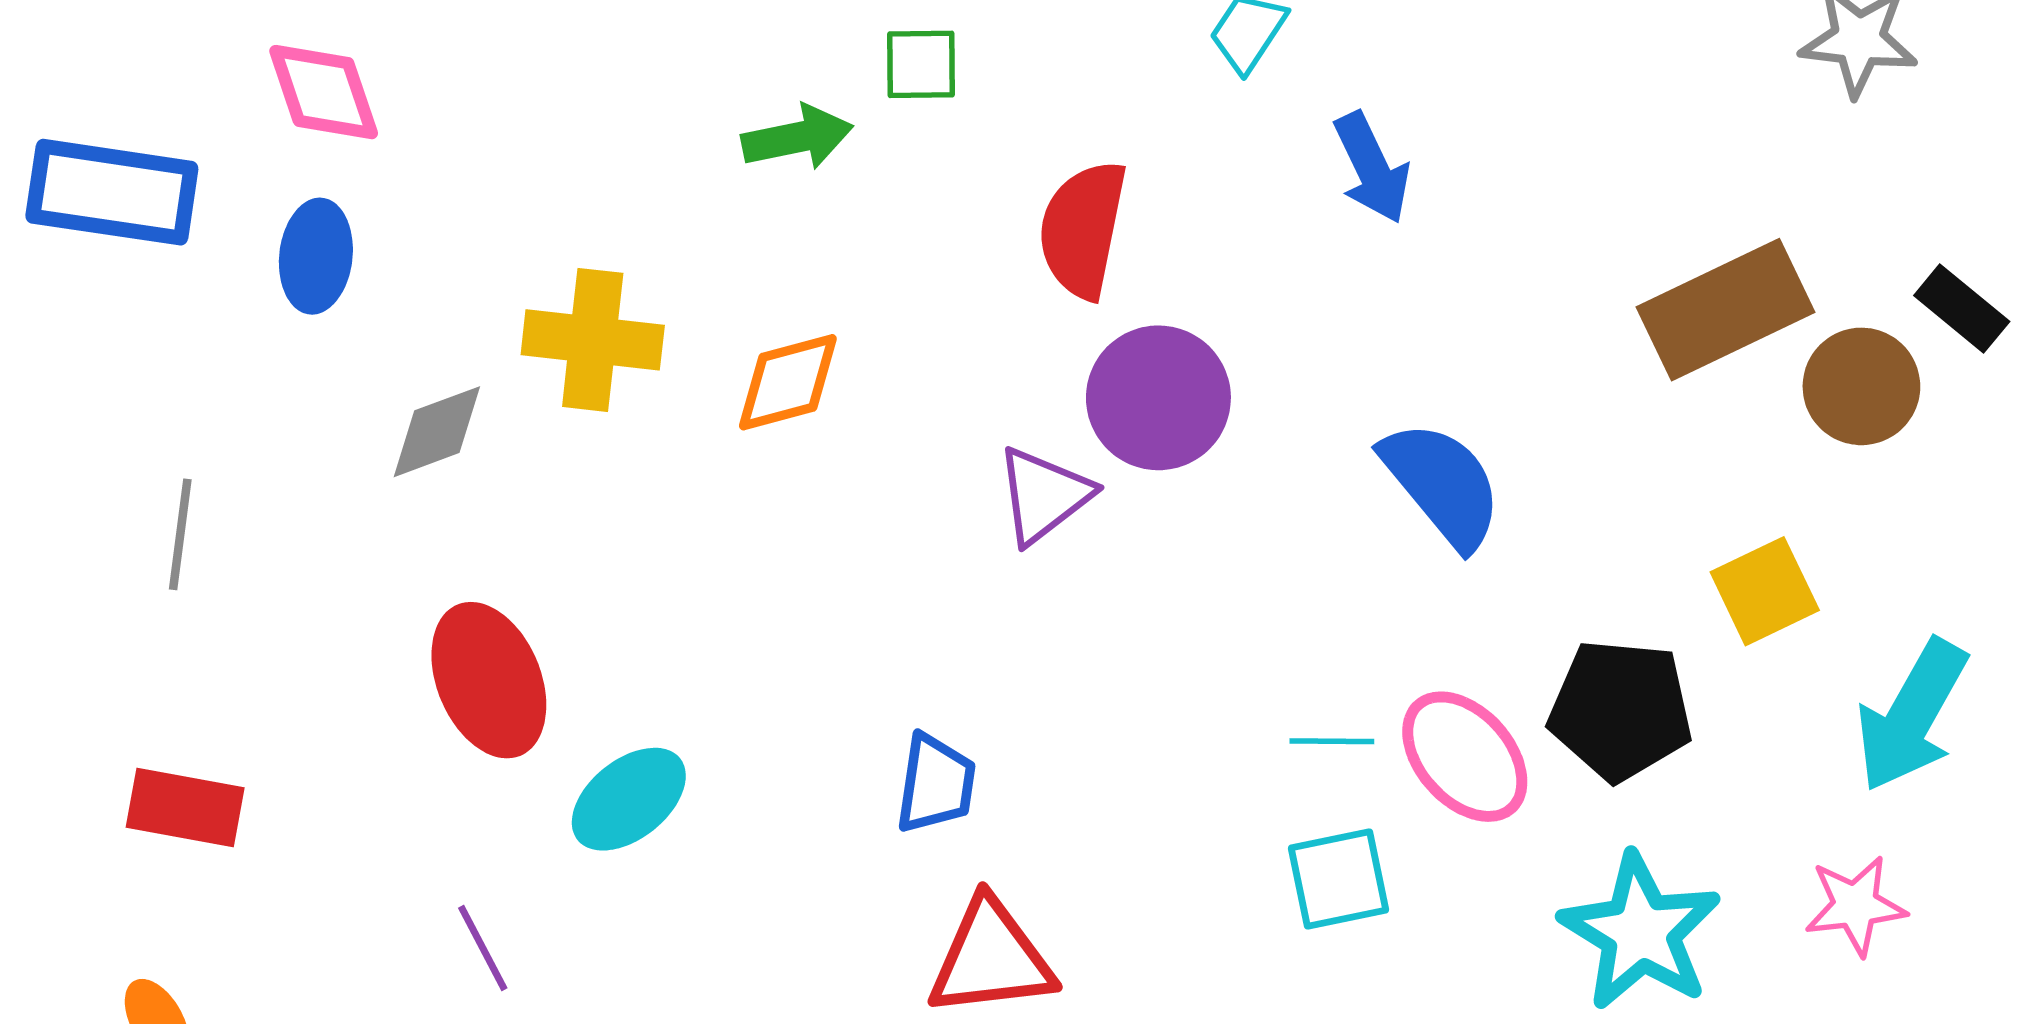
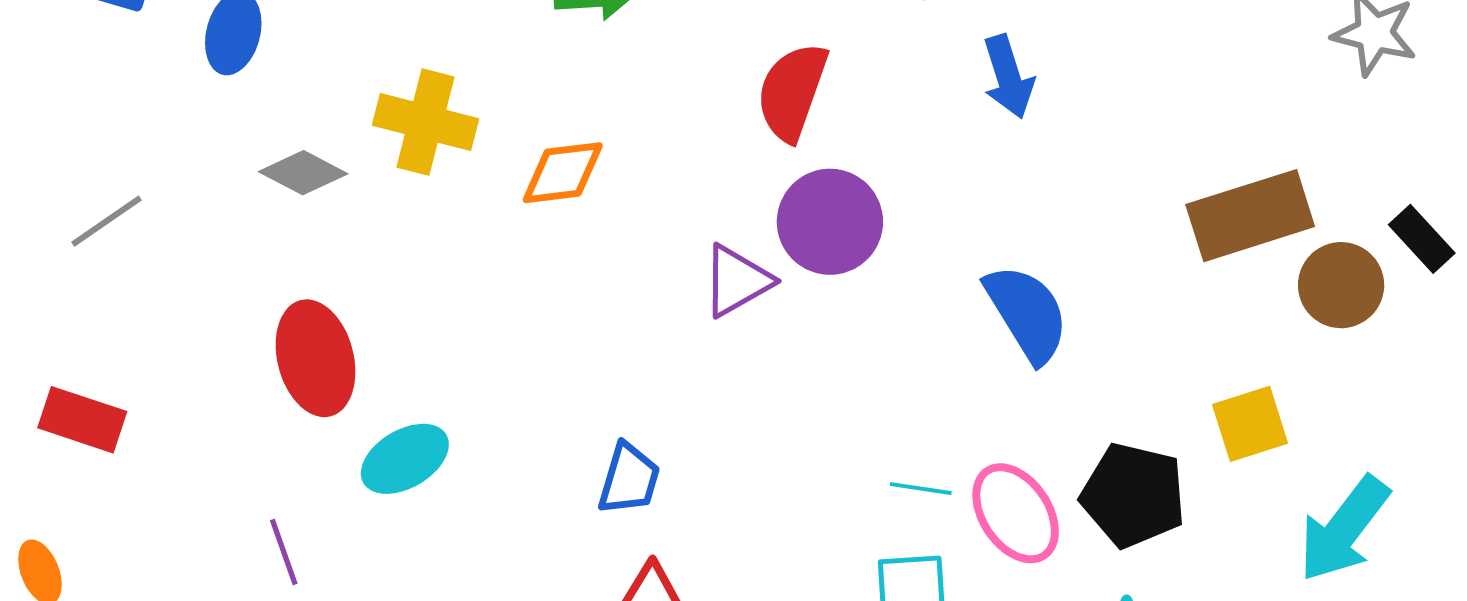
gray diamond: (437, 432) -> (303, 173), turned 40
gray line: (180, 534) -> (106, 221), turned 40

